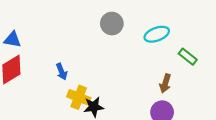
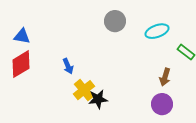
yellow cross: (79, 97) -> (84, 90), turned 30

